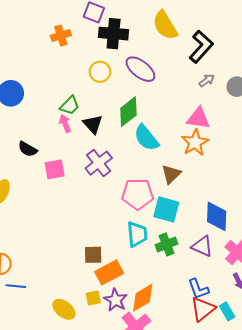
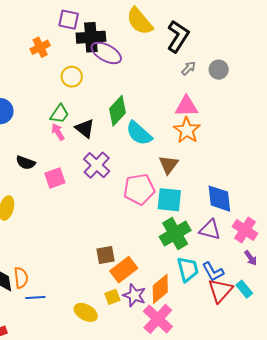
purple ellipse: (140, 69) -> (106, 53), moved
yellow circle: (100, 72) -> (72, 77), moved
cyan trapezoid: (137, 234) -> (188, 269), moved
green cross: (166, 244) -> (175, 234), size x1.4

